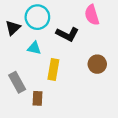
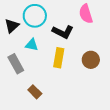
yellow rectangle: (53, 69) -> (59, 58), moved
gray rectangle: (17, 82) -> (16, 64), moved
brown rectangle: (37, 98) -> (35, 92), turned -48

